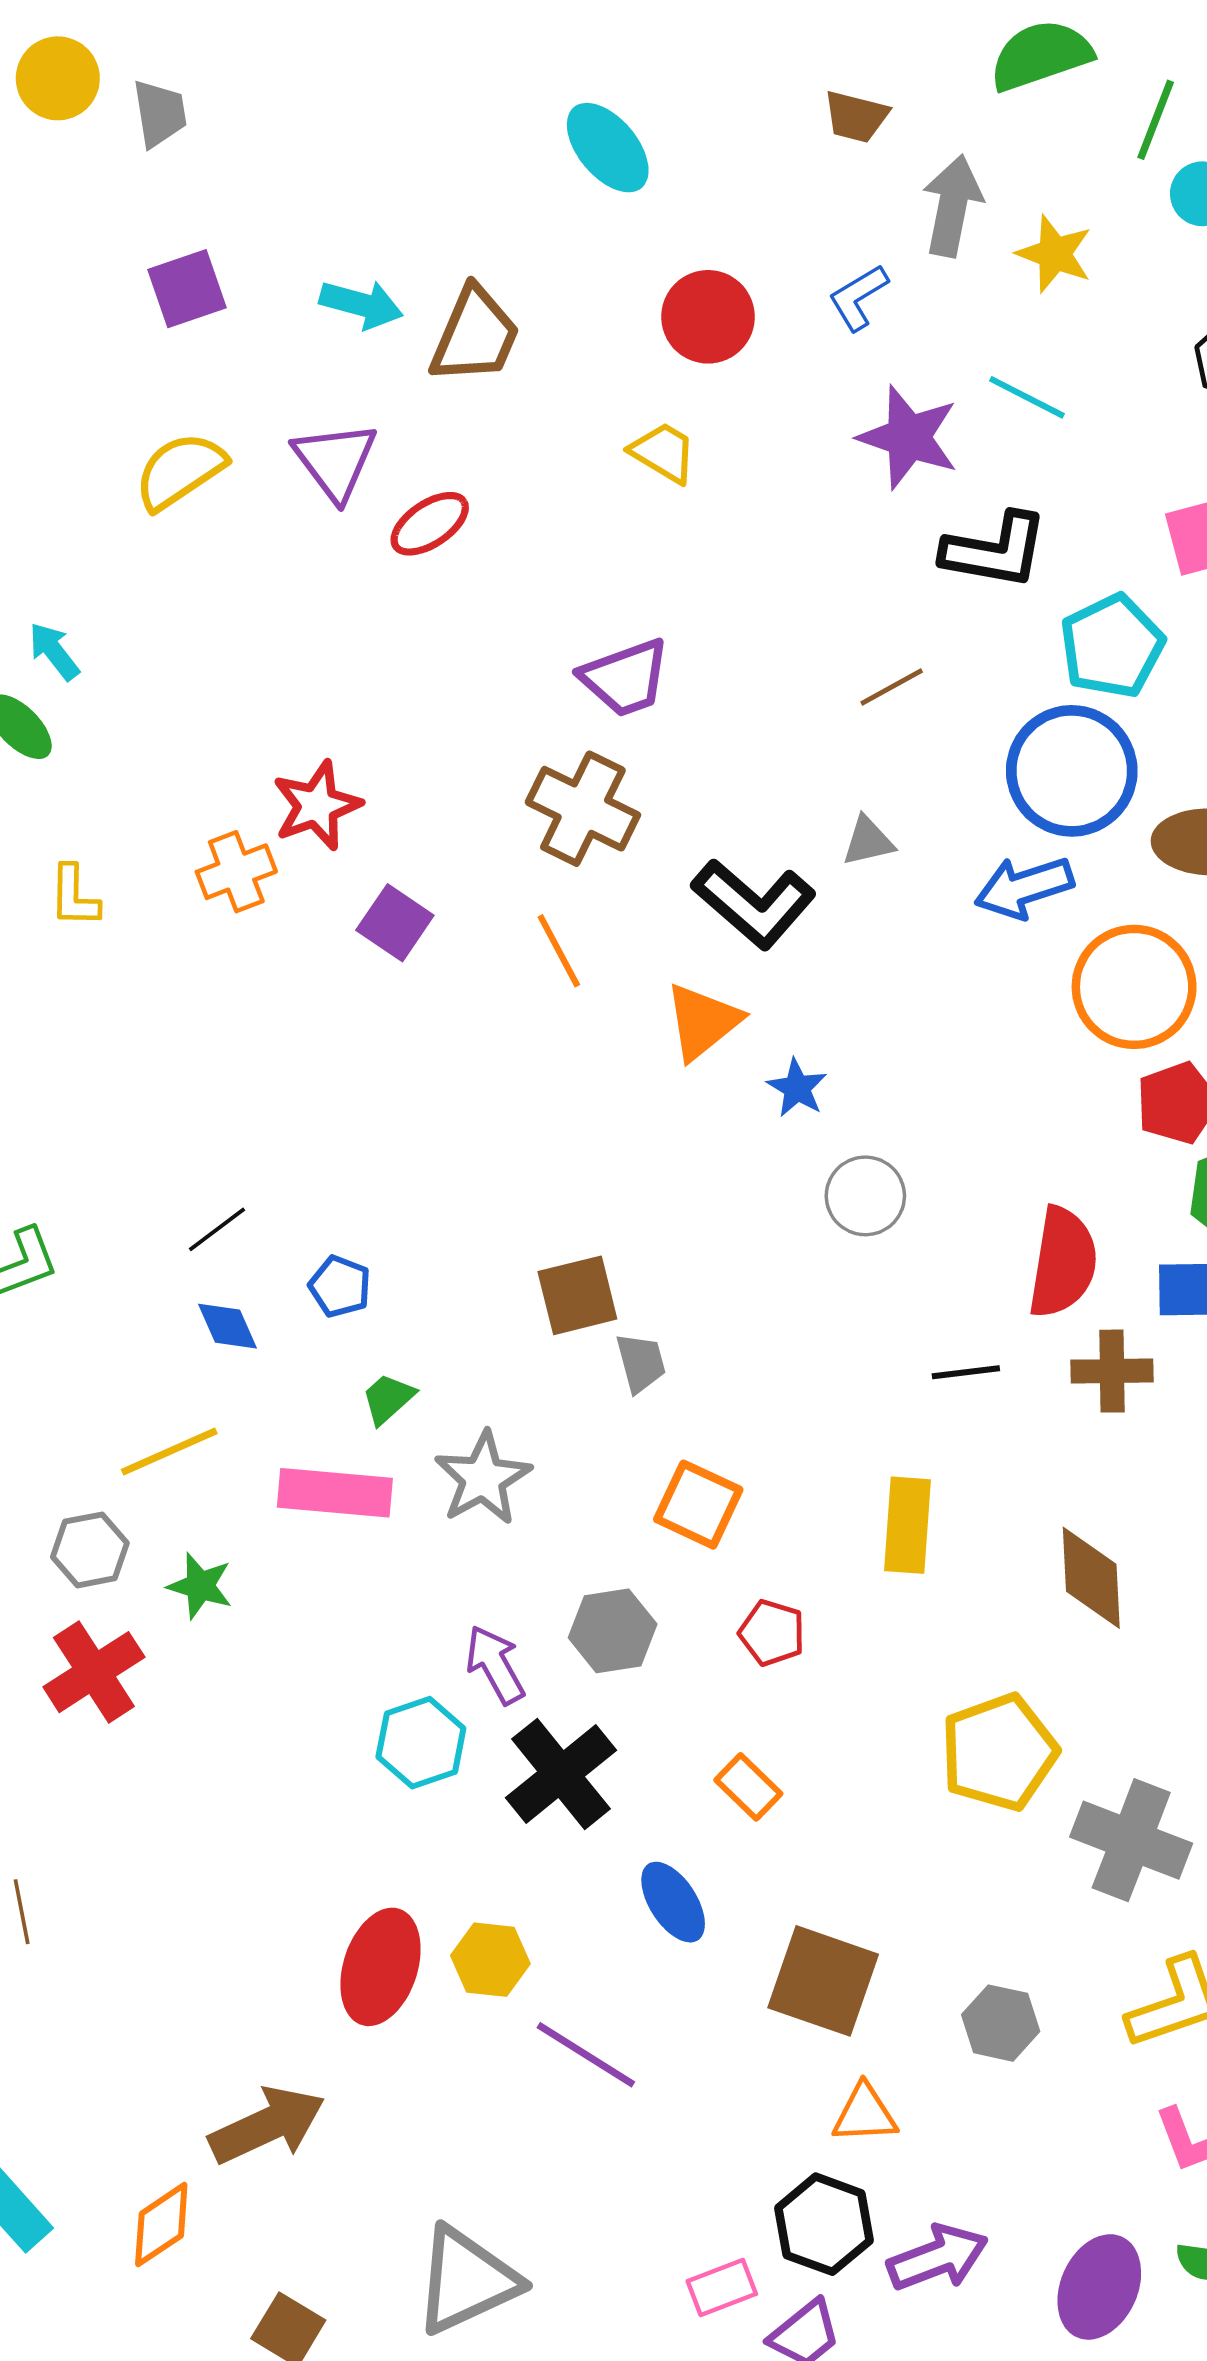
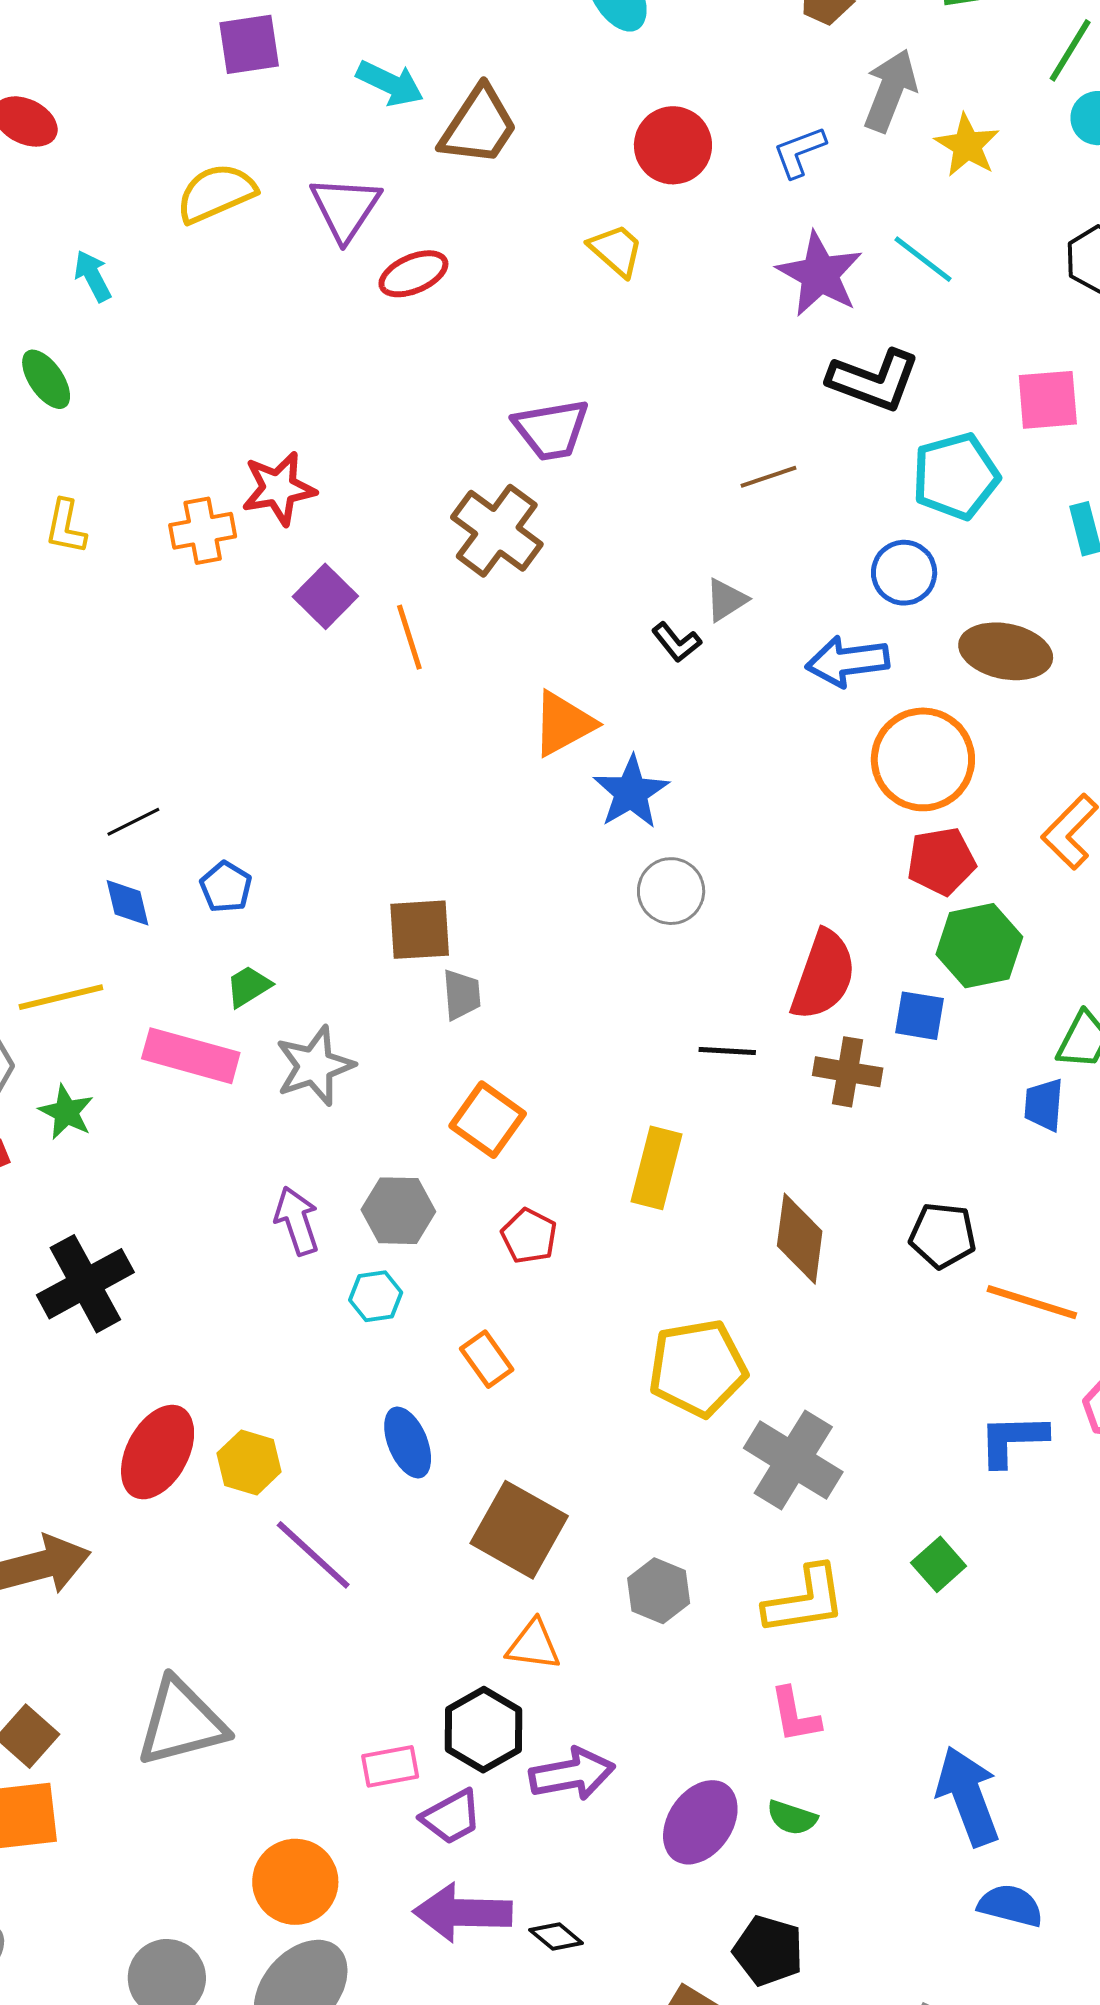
cyan arrow: (54, 651) -> (93, 276), moved
blue circle: (1072, 771) -> (904, 573), size x0.6
gray triangle: (868, 841) -> (726, 600), turned -30
black L-shape: (754, 904) -> (676, 642), moved, size x0.5
orange line: (559, 951) -> (409, 637), moved
blue star: (797, 1088) -> (631, 792), size x1.5
cyan hexagon: (421, 1743) -> (376, 1296), moved, size x0.7
black cross: (561, 1774) -> (85, 1284), moved

